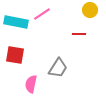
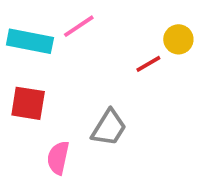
yellow circle: (90, 10) -> (178, 39), moved
red line: (79, 34) -> (148, 64), turned -32

